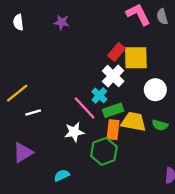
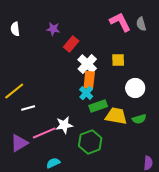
red rectangle: (116, 52) -> (71, 44), moved
yellow square: (136, 58) -> (118, 60), size x0.6
white cross: (113, 76) -> (87, 64), moved
pink line: (85, 108) -> (44, 133), moved, turned -70
green semicircle: (160, 125) -> (139, 119), turned -32
orange rectangle: (113, 130) -> (89, 80), moved

